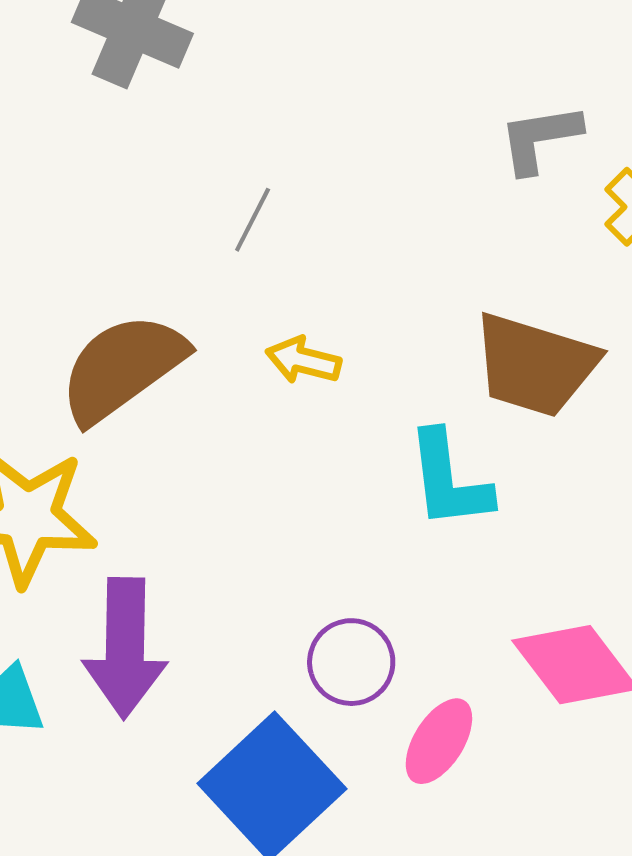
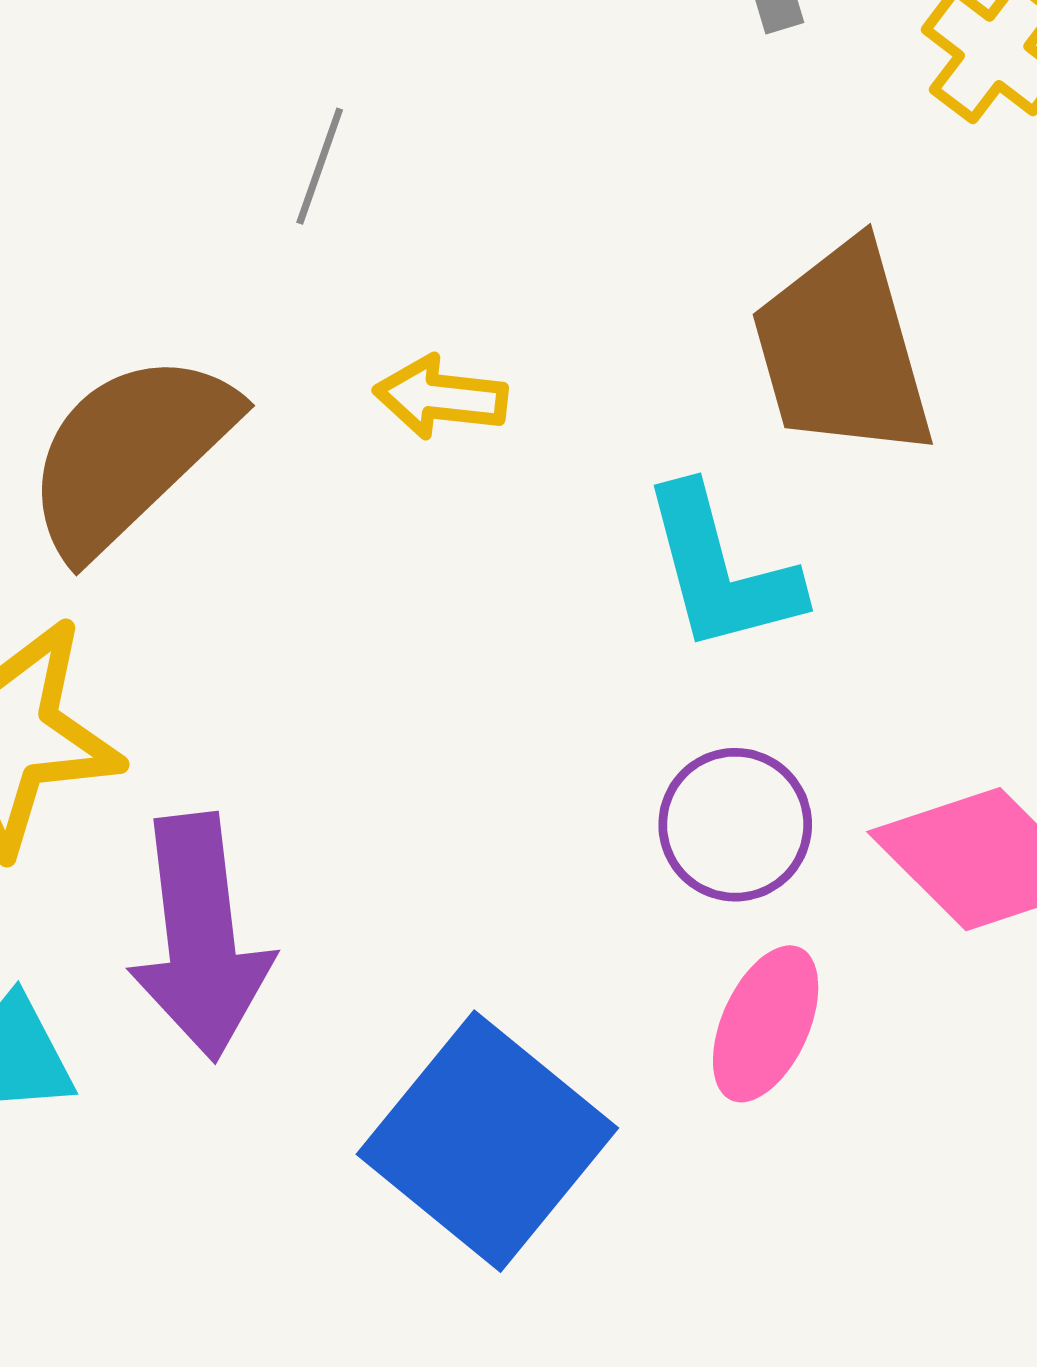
brown trapezoid: (535, 365) -> (842, 350), turned 65
purple circle: (351, 662) -> (735, 825), moved

